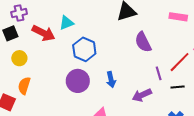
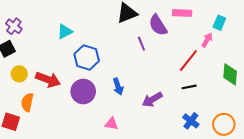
purple cross: (19, 13) -> (14, 26), turned -35
red arrow: (43, 33) -> (48, 80), moved
purple semicircle: (143, 42) -> (158, 25), moved
purple line: (159, 73) -> (141, 44), moved

